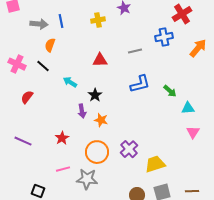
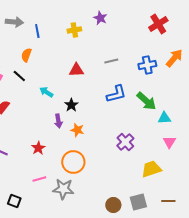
gray arrow: (39, 24) -> (14, 22), moved
blue cross: (164, 37) -> (147, 65), moved
green arrow: (170, 91) -> (146, 101), size x1.5
purple cross: (129, 149) -> (125, 142), moved
yellow trapezoid: (155, 164) -> (151, 169), moved

